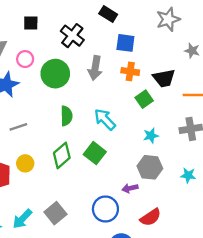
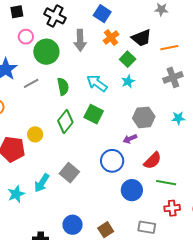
blue square: (125, 43) -> (102, 14), turned 36
pink circle: (25, 59) -> (26, 37), moved
orange cross: (130, 71) -> (111, 38), turned -35
gray line: (18, 127) -> (31, 83), moved
cyan star: (151, 136) -> (128, 81), moved

